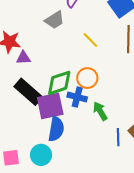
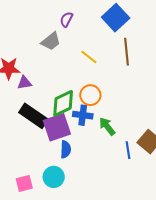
blue semicircle: (56, 129) -> (66, 149), size x0.7

